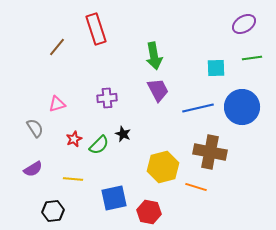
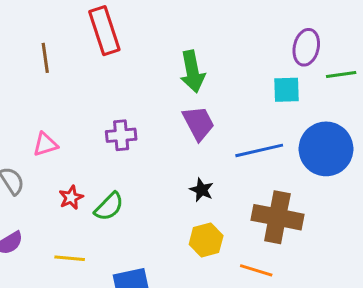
purple ellipse: (244, 24) -> (306, 47), moved, turned -45
brown line: (57, 47) -> (45, 58), turned -48
black star: (123, 134) -> (202, 190), moved
yellow hexagon: (163, 167) -> (206, 240), size x0.7

